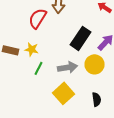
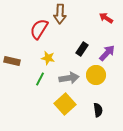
black rectangle: (81, 38) -> (82, 49), size x0.6
yellow star: (32, 49) -> (48, 58), moved

